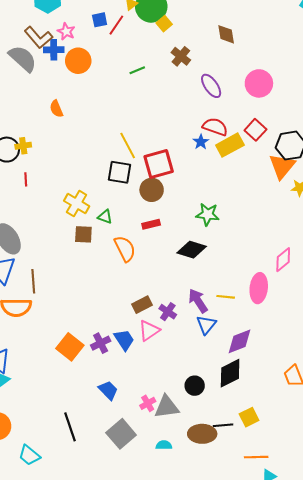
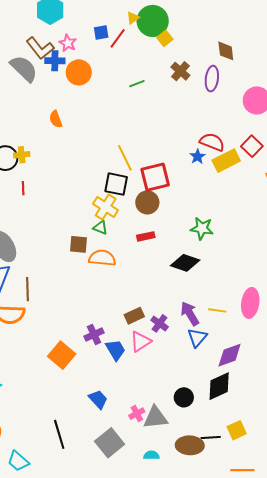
purple ellipse: (211, 86) -> (212, 79), moved, turned 40
yellow cross: (77, 203) -> (106, 207), moved
orange semicircle: (125, 249) -> (102, 258), moved, turned -60
purple cross: (101, 343) -> (94, 335), moved

